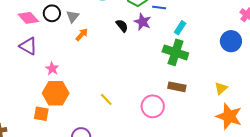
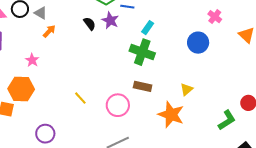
gray triangle: (73, 16) -> (41, 13), turned -40
pink star: (52, 69) -> (32, 60), moved
yellow line: (106, 99) -> (80, 98), moved
orange star: (229, 116) -> (171, 115), moved

